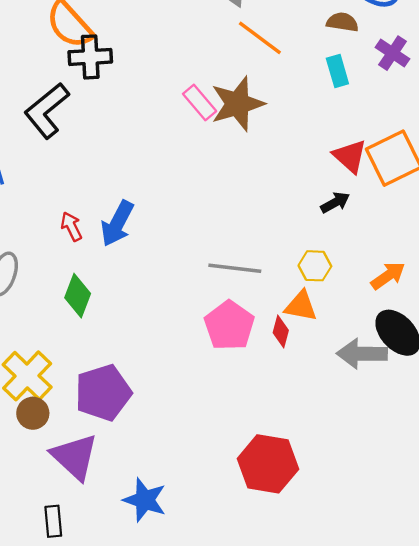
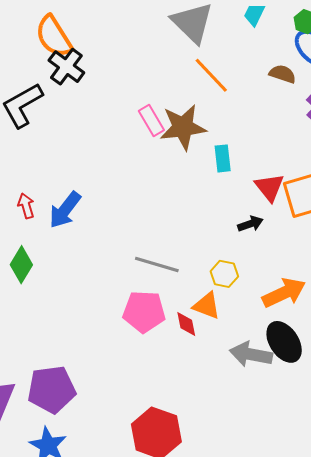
black cross: (90, 57) -> (66, 67), turned 30
cyan rectangle: (337, 71) -> (223, 158), moved
orange arrow: (388, 276) -> (284, 293), size x1.4
pink pentagon: (229, 326) -> (144, 312), turned 30
red diamond: (281, 332) -> (186, 324), turned -36
purple pentagon: (103, 393) -> (51, 389), moved

